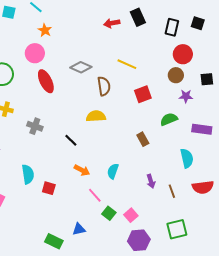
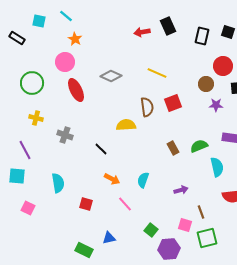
red circle: (183, 54) -> (223, 66), moved
brown semicircle: (104, 86) -> (147, 107), moved
green semicircle: (169, 119) -> (199, 146), moved
purple arrow: (151, 181) -> (181, 190), turned -88
red square: (49, 188) -> (86, 204), moved
brown line: (172, 191) -> (201, 212), moved
green square: (109, 213) -> (151, 230), moved
pink square: (131, 215) -> (185, 225), moved, turned -32

